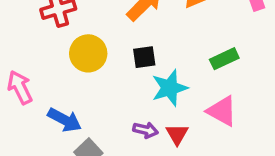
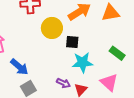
yellow circle: (88, 53) -> (52, 28), moved
green rectangle: (224, 59) -> (117, 53), turned 49

